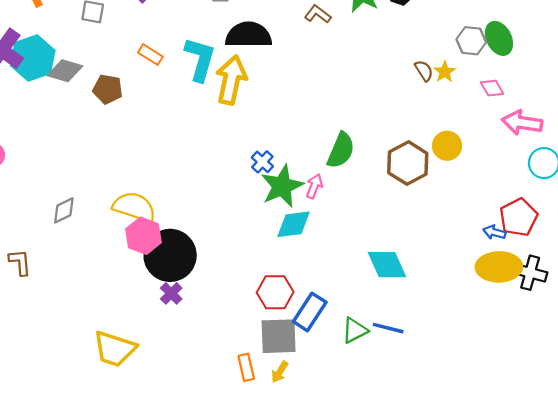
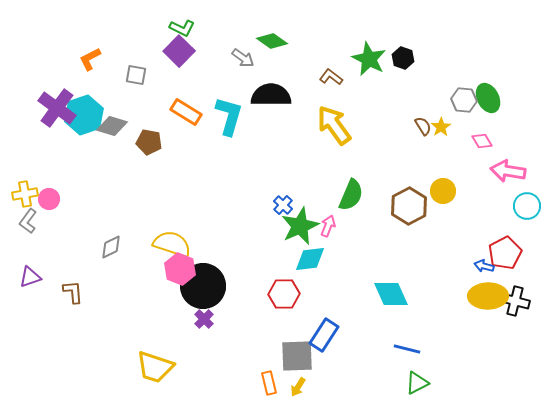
orange rectangle: (150, 55) -> (186, 112), size x1.4
yellow arrow: (231, 80) -> (334, 125), moved, turned -48
red hexagon: (275, 292) -> (284, 294), moved
blue line: (388, 328) -> (407, 349), moved
green triangle: (355, 330) -> (417, 383), moved

